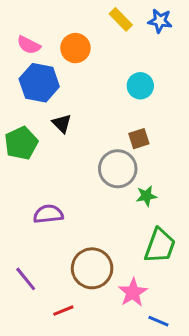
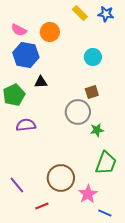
black triangle: (62, 123) -> (41, 82), turned -48
purple semicircle: (48, 214) -> (26, 125), moved

